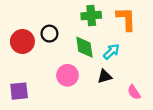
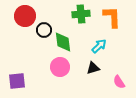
red circle: (22, 41) -> (25, 16), moved
green diamond: (84, 47) -> (63, 42), moved

